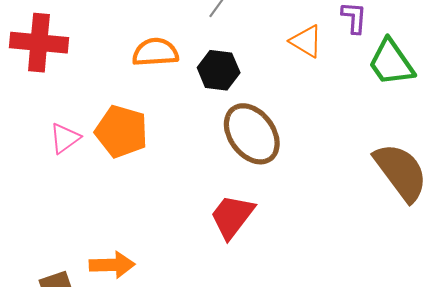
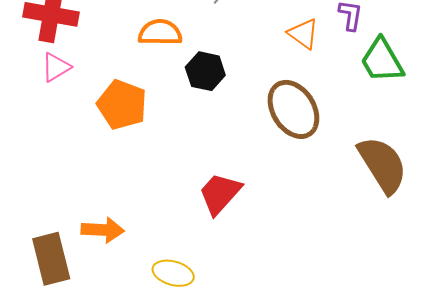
black hexagon: (219, 70) -> (205, 71), moved
brown ellipse: (252, 134) -> (293, 109), moved
pink triangle: (65, 138) -> (56, 67), moved

